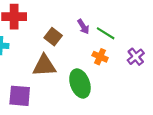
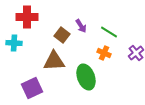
purple arrow: (83, 27) -> (81, 26), moved
purple square: (20, 96) -> (32, 88), turned -30

